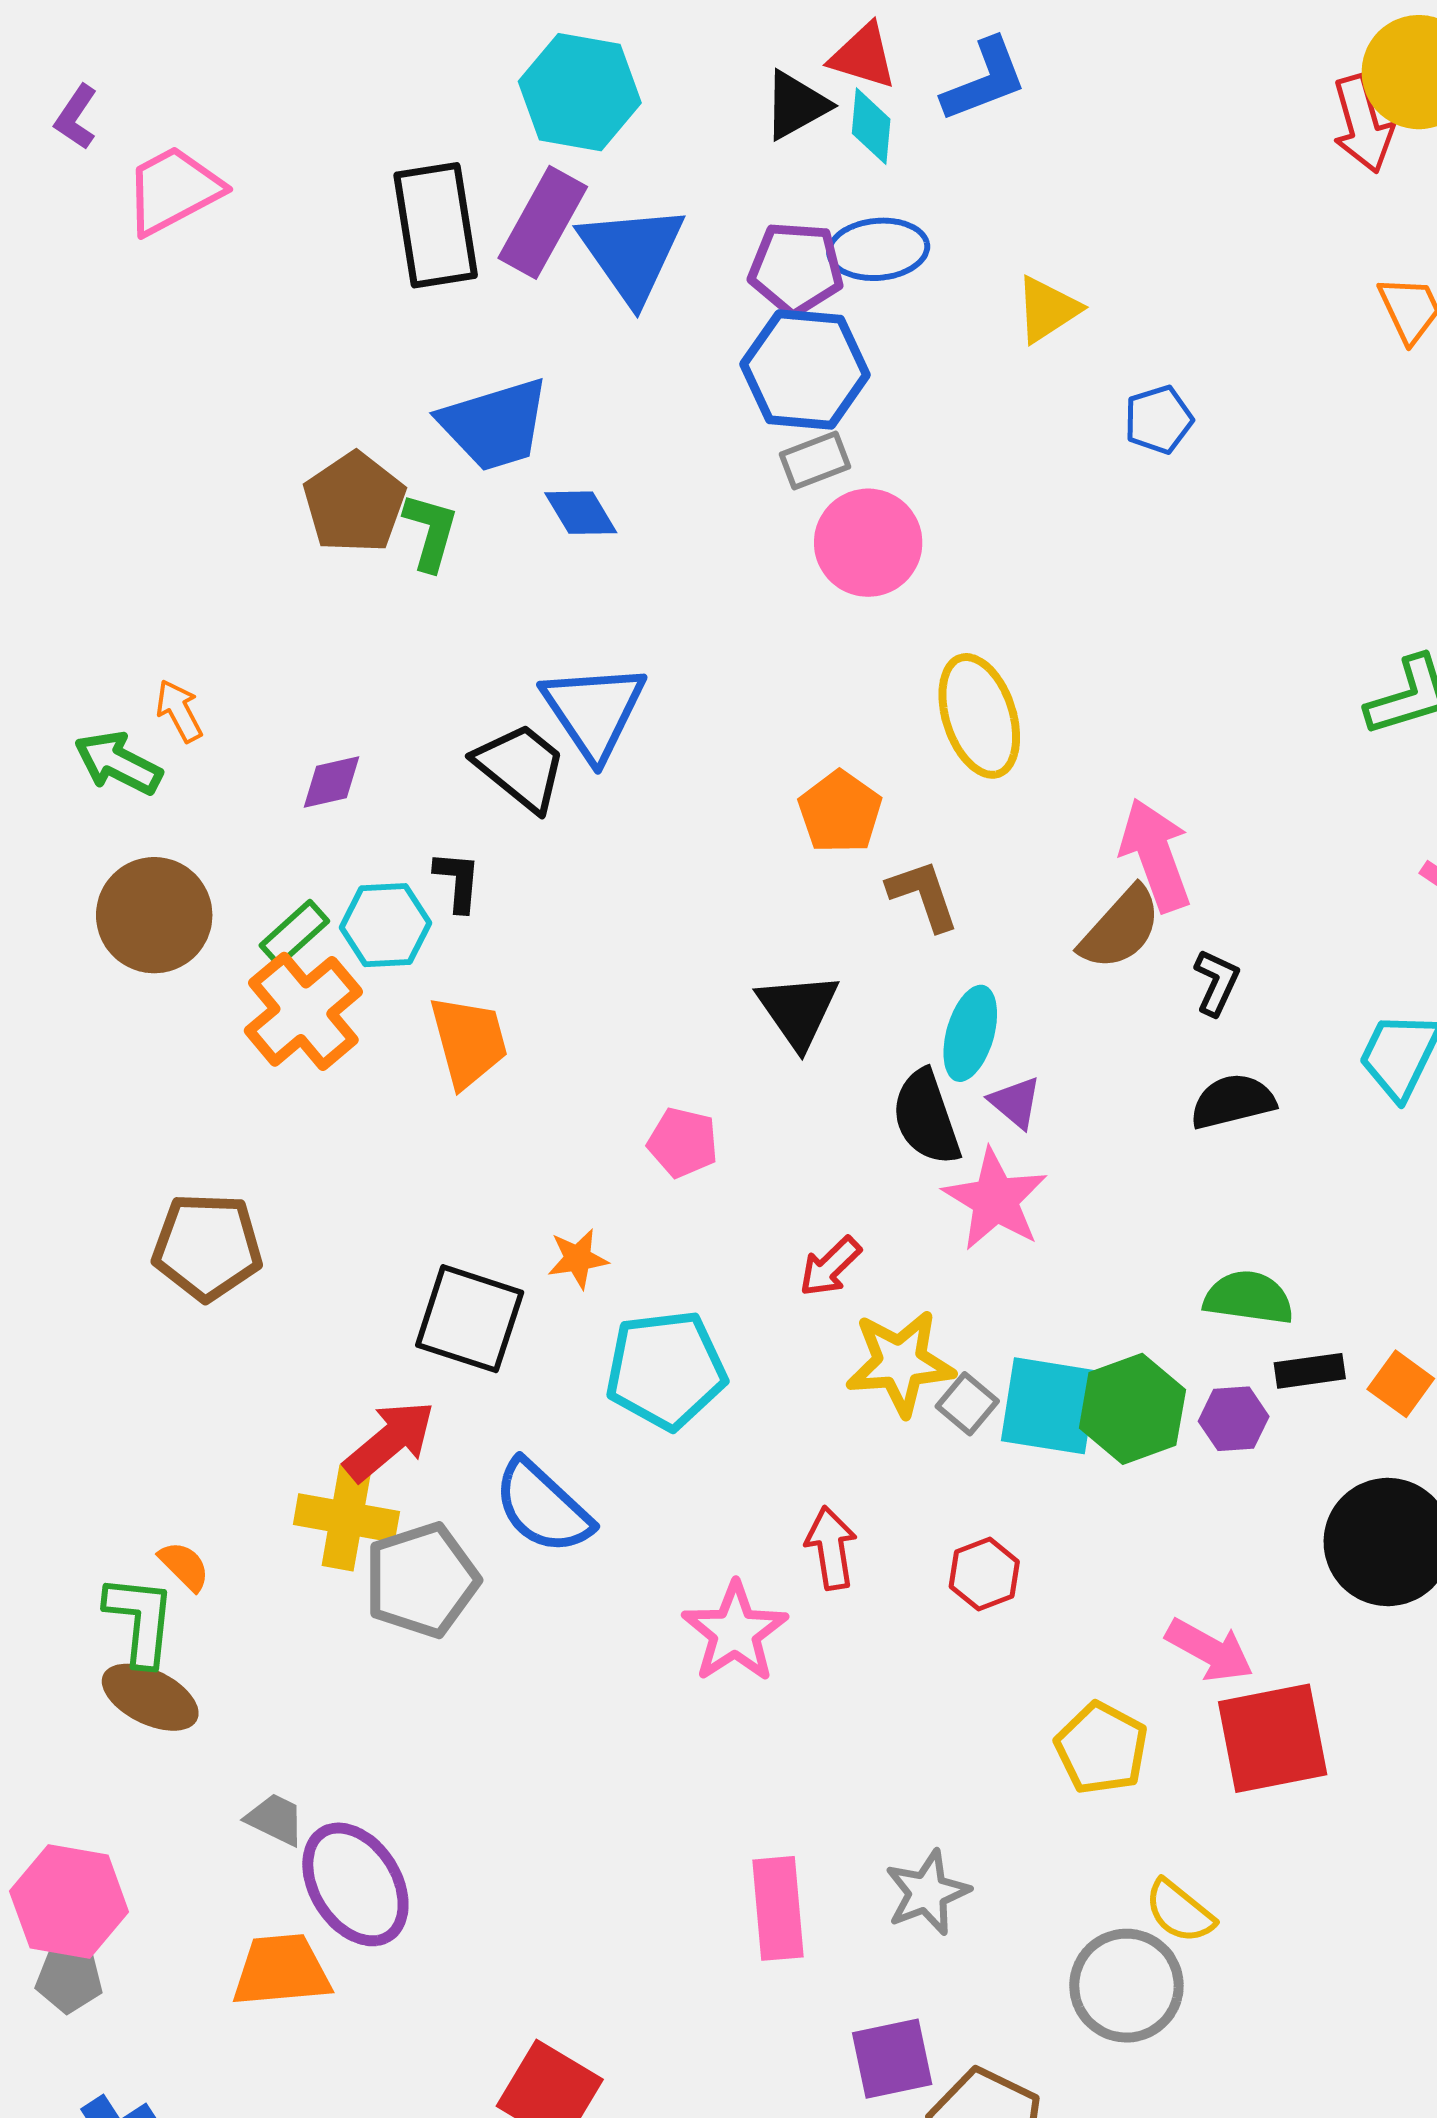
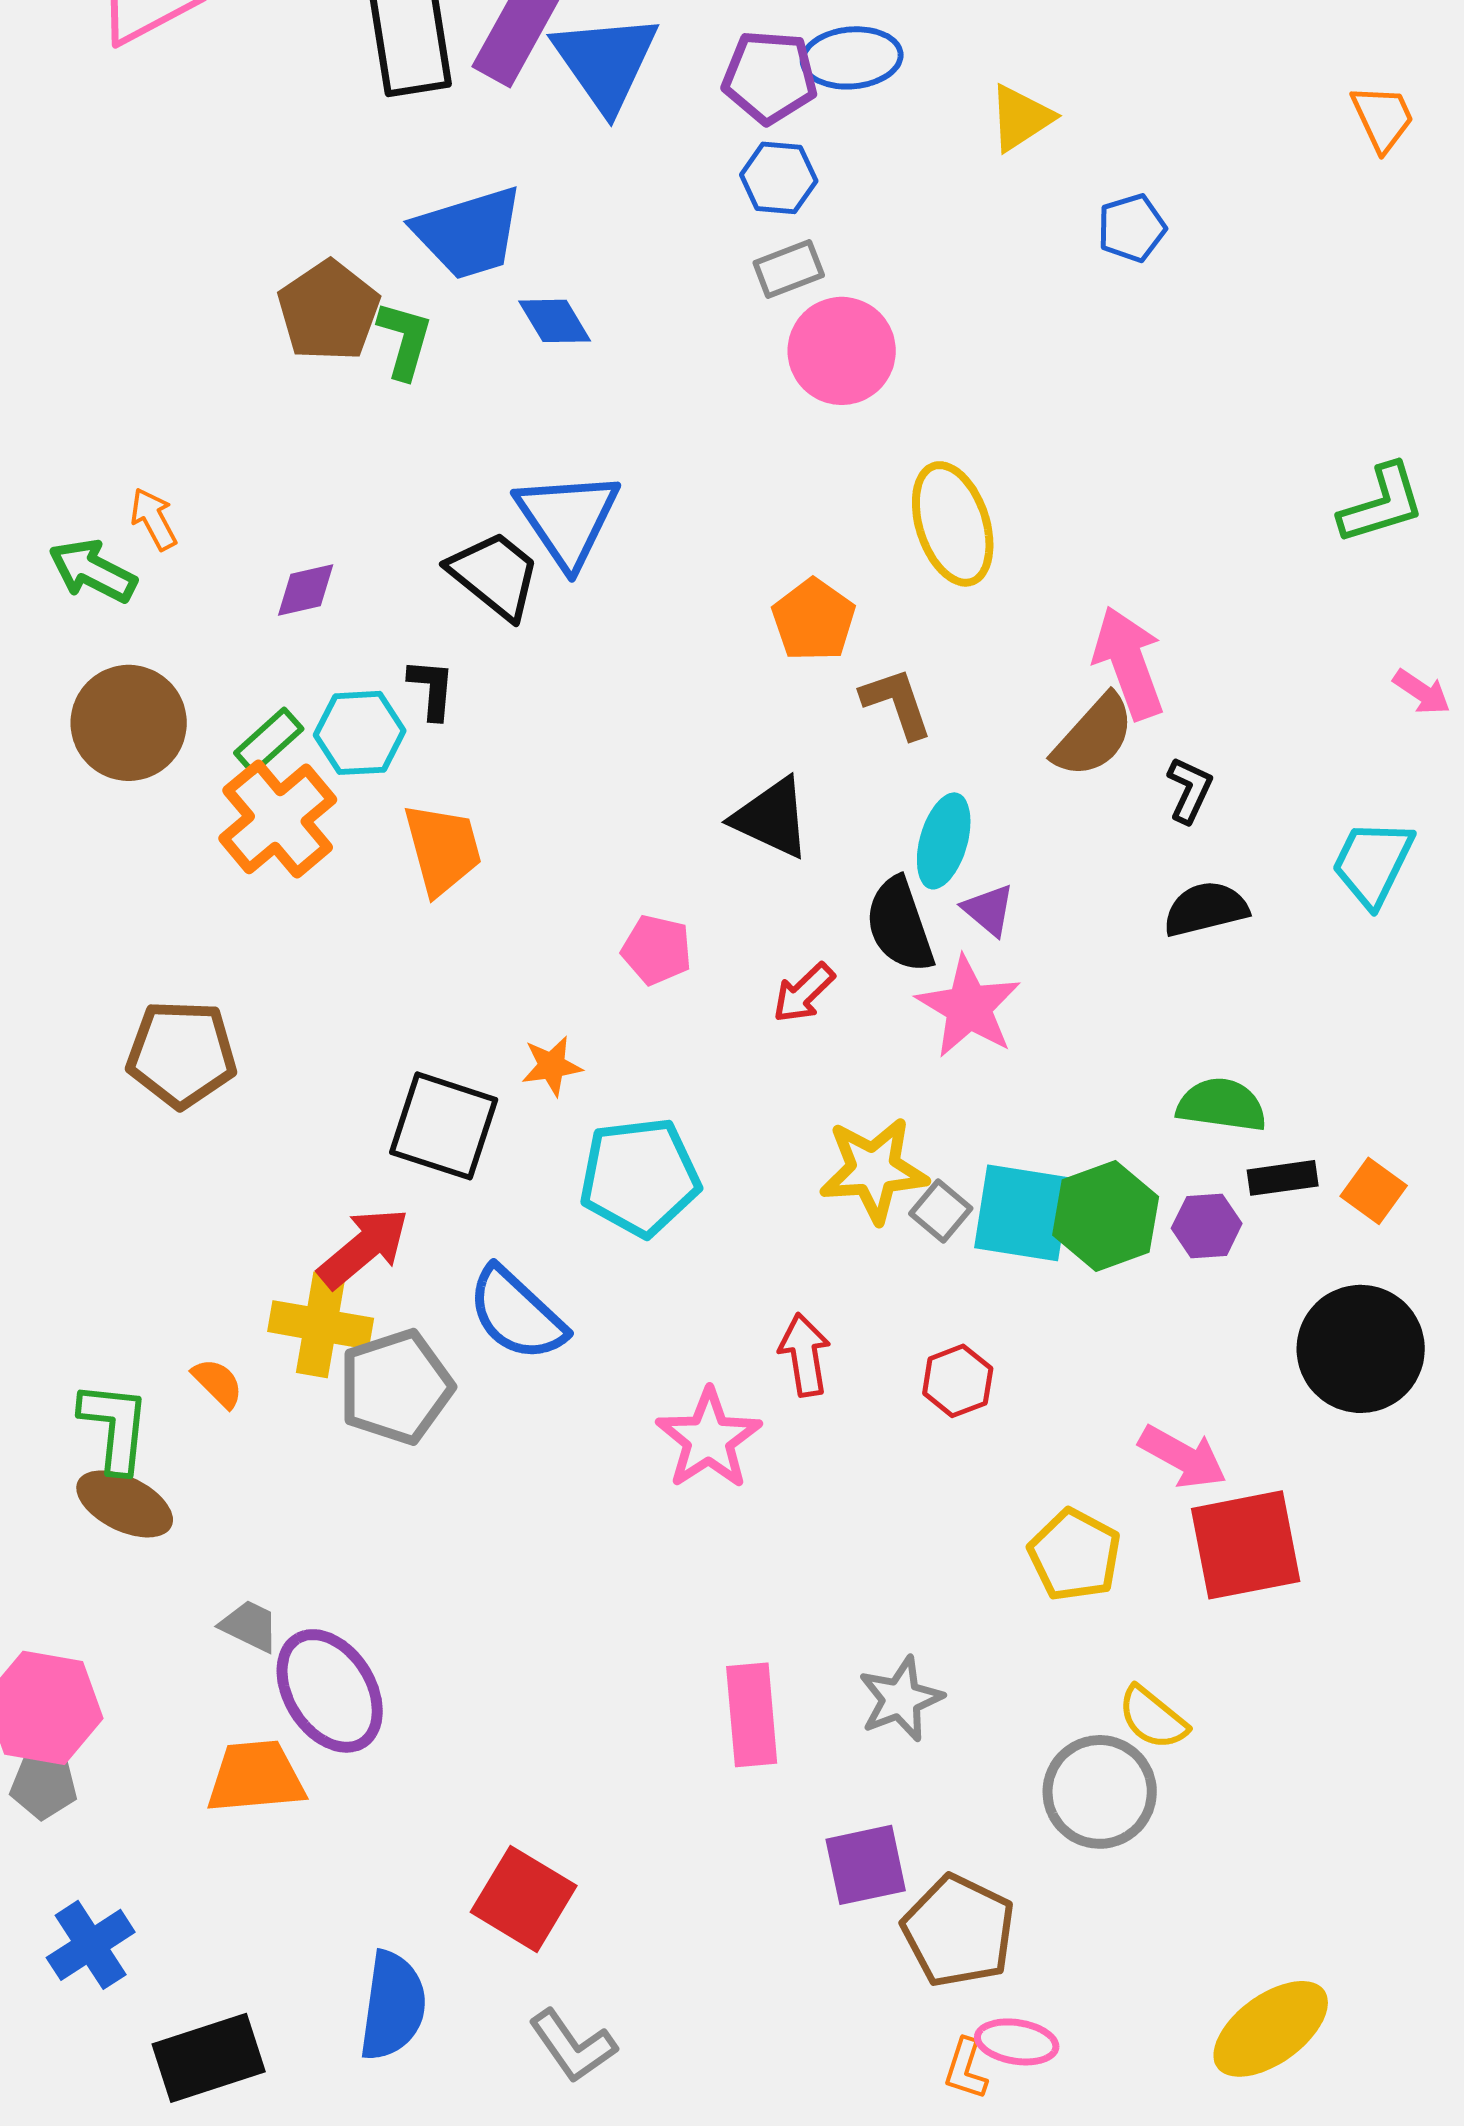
blue hexagon: (805, 369) -> (779, 178), size x0.6
black triangle: (798, 1010) -> (772, 818), turned -30
red arrow: (830, 1267) -> (804, 993), moved
orange semicircle: (184, 1566) -> (218, 1383), moved

